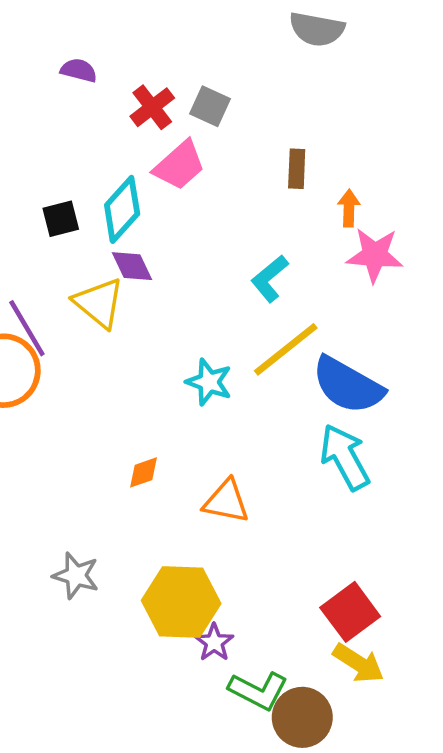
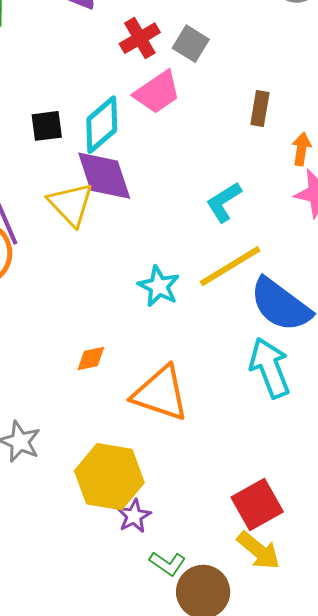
purple diamond: (132, 266) -> (104, 176), size x1.6
orange triangle: (226, 501) -> (160, 393), size x1.4
green L-shape: (258, 691) -> (167, 563), size x0.7

